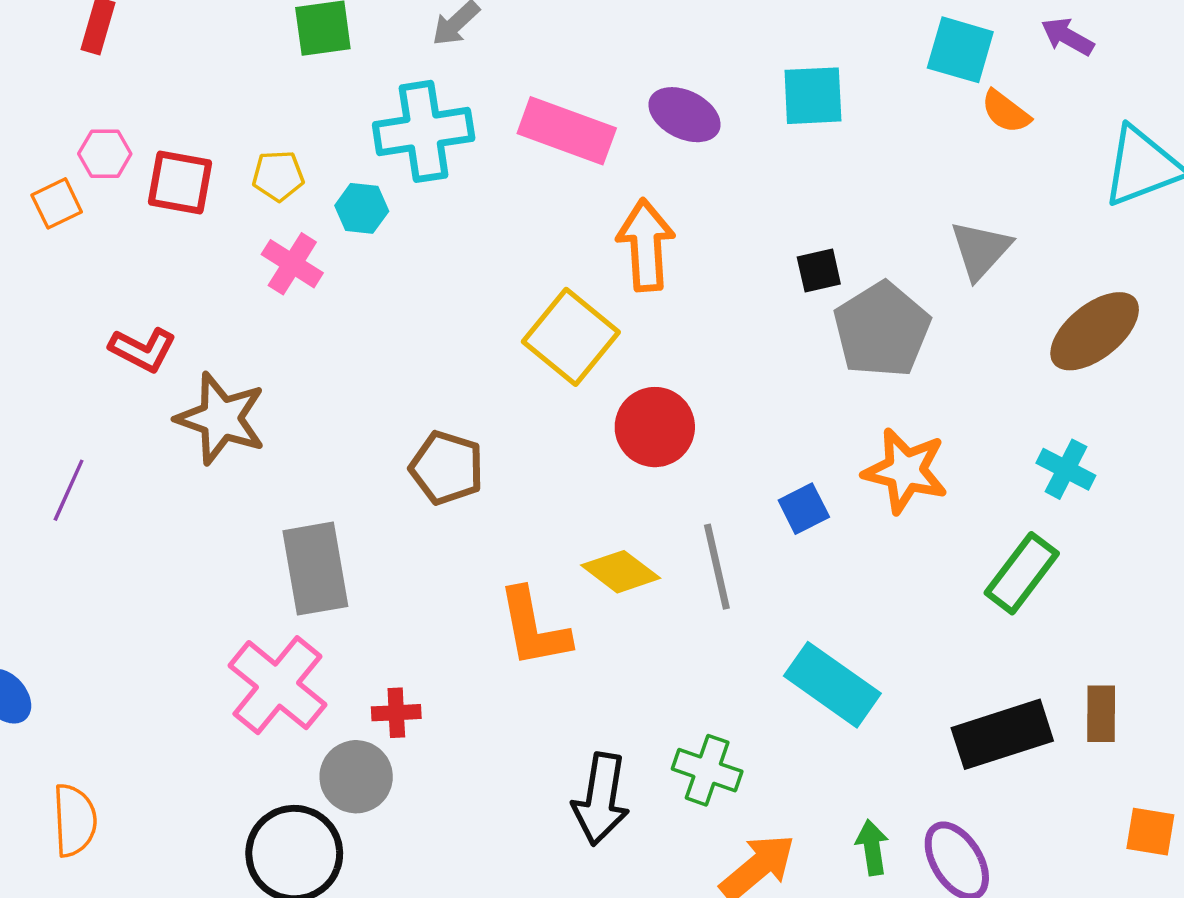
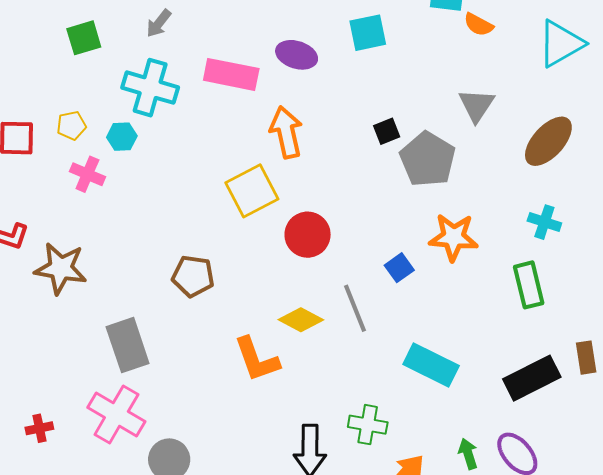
cyan cross: (424, 131) -> (150, 88), turned 34
yellow square: (571, 337) -> (252, 191), turned 32
green rectangle: (1022, 573) -> (529, 285), turned -42
red cross: (396, 713) -> (39, 428), moved

